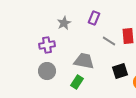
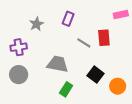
black square: (120, 71) -> (96, 75), turned -35
green rectangle: (77, 82) -> (66, 89), moved

